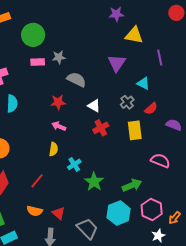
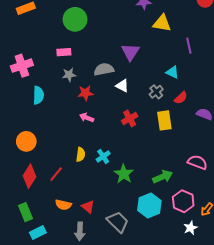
green circle: (33, 35) -> (75, 19), moved
gray star: (59, 57) -> (69, 75), moved
purple triangle: (117, 63) -> (130, 52), moved
gray semicircle: (76, 79) -> (104, 69), turned -36
white triangle: (94, 106) -> (122, 86), moved
yellow semicircle: (53, 149) -> (81, 155), moved
pink semicircle: (160, 161) -> (197, 162), moved
red line: (37, 181) -> (56, 174), moved

